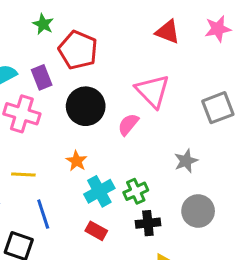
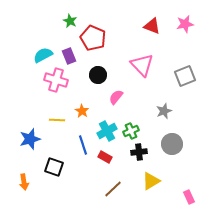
black circle: (86, 106) -> (98, 75), size x0.7
pink semicircle: (128, 124) -> (116, 97), moved
orange star: (77, 161) -> (82, 111), moved
blue line: (43, 214) -> (83, 145), moved

